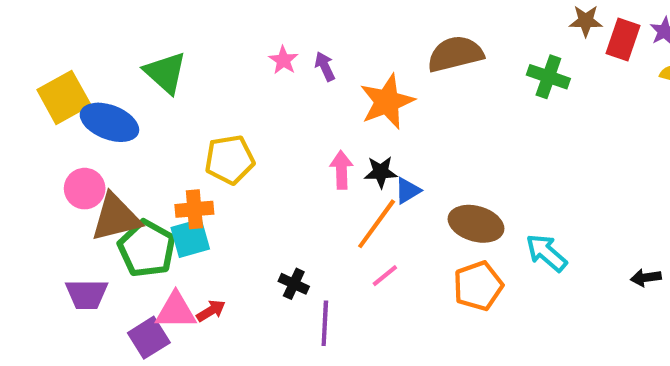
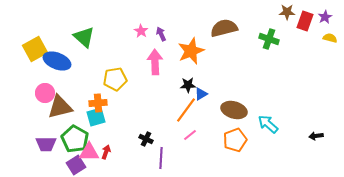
pink arrow: (341, 170) -> (155, 62), moved, size x1.4
green pentagon: (147, 249) -> (75, 139), moved
red arrow: (211, 311) -> (106, 152), turned -40

